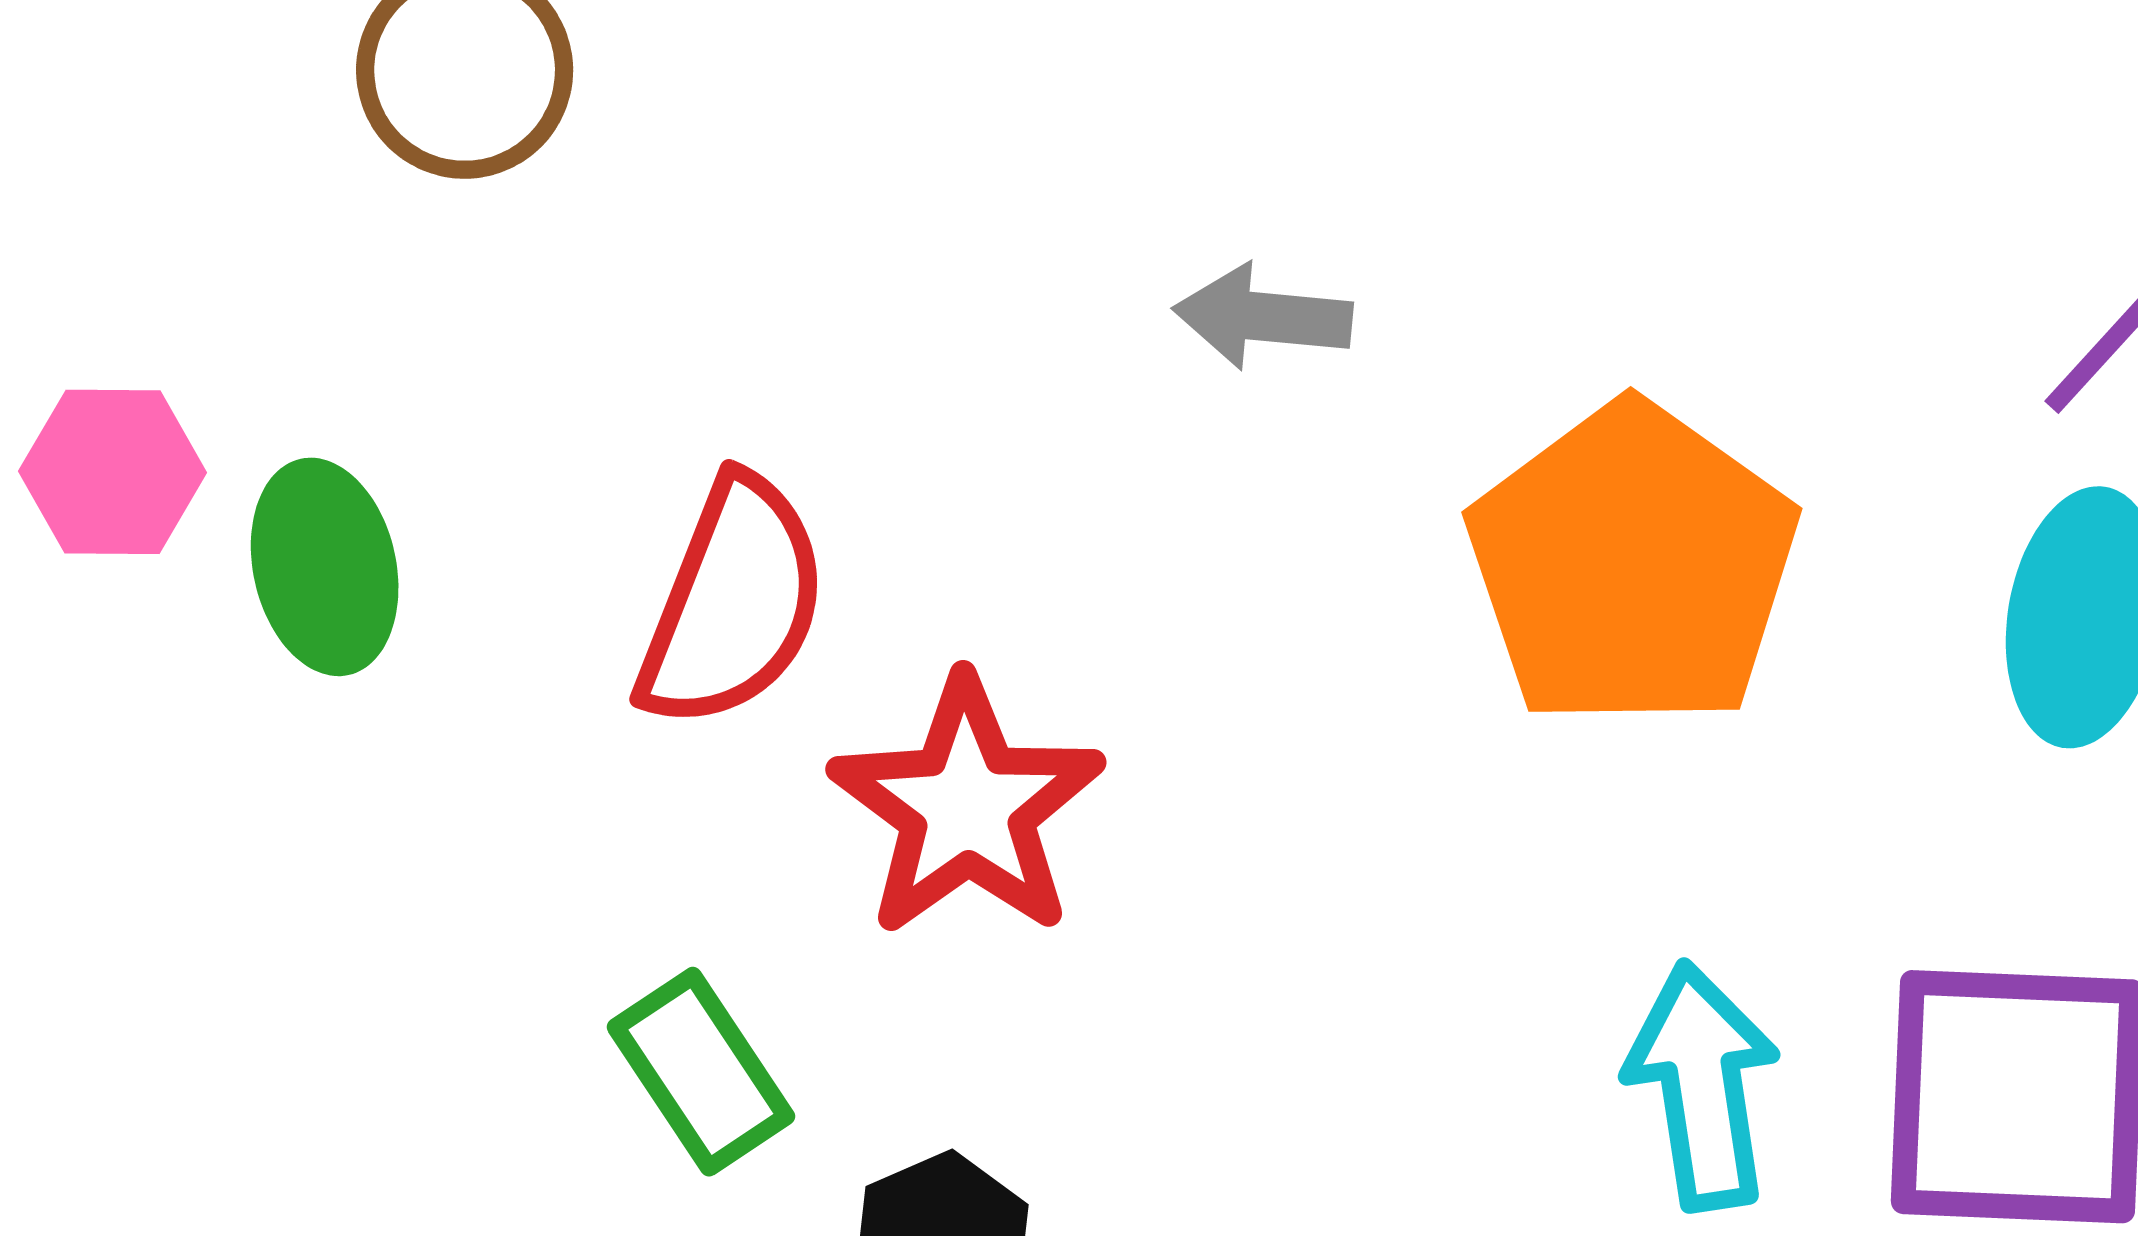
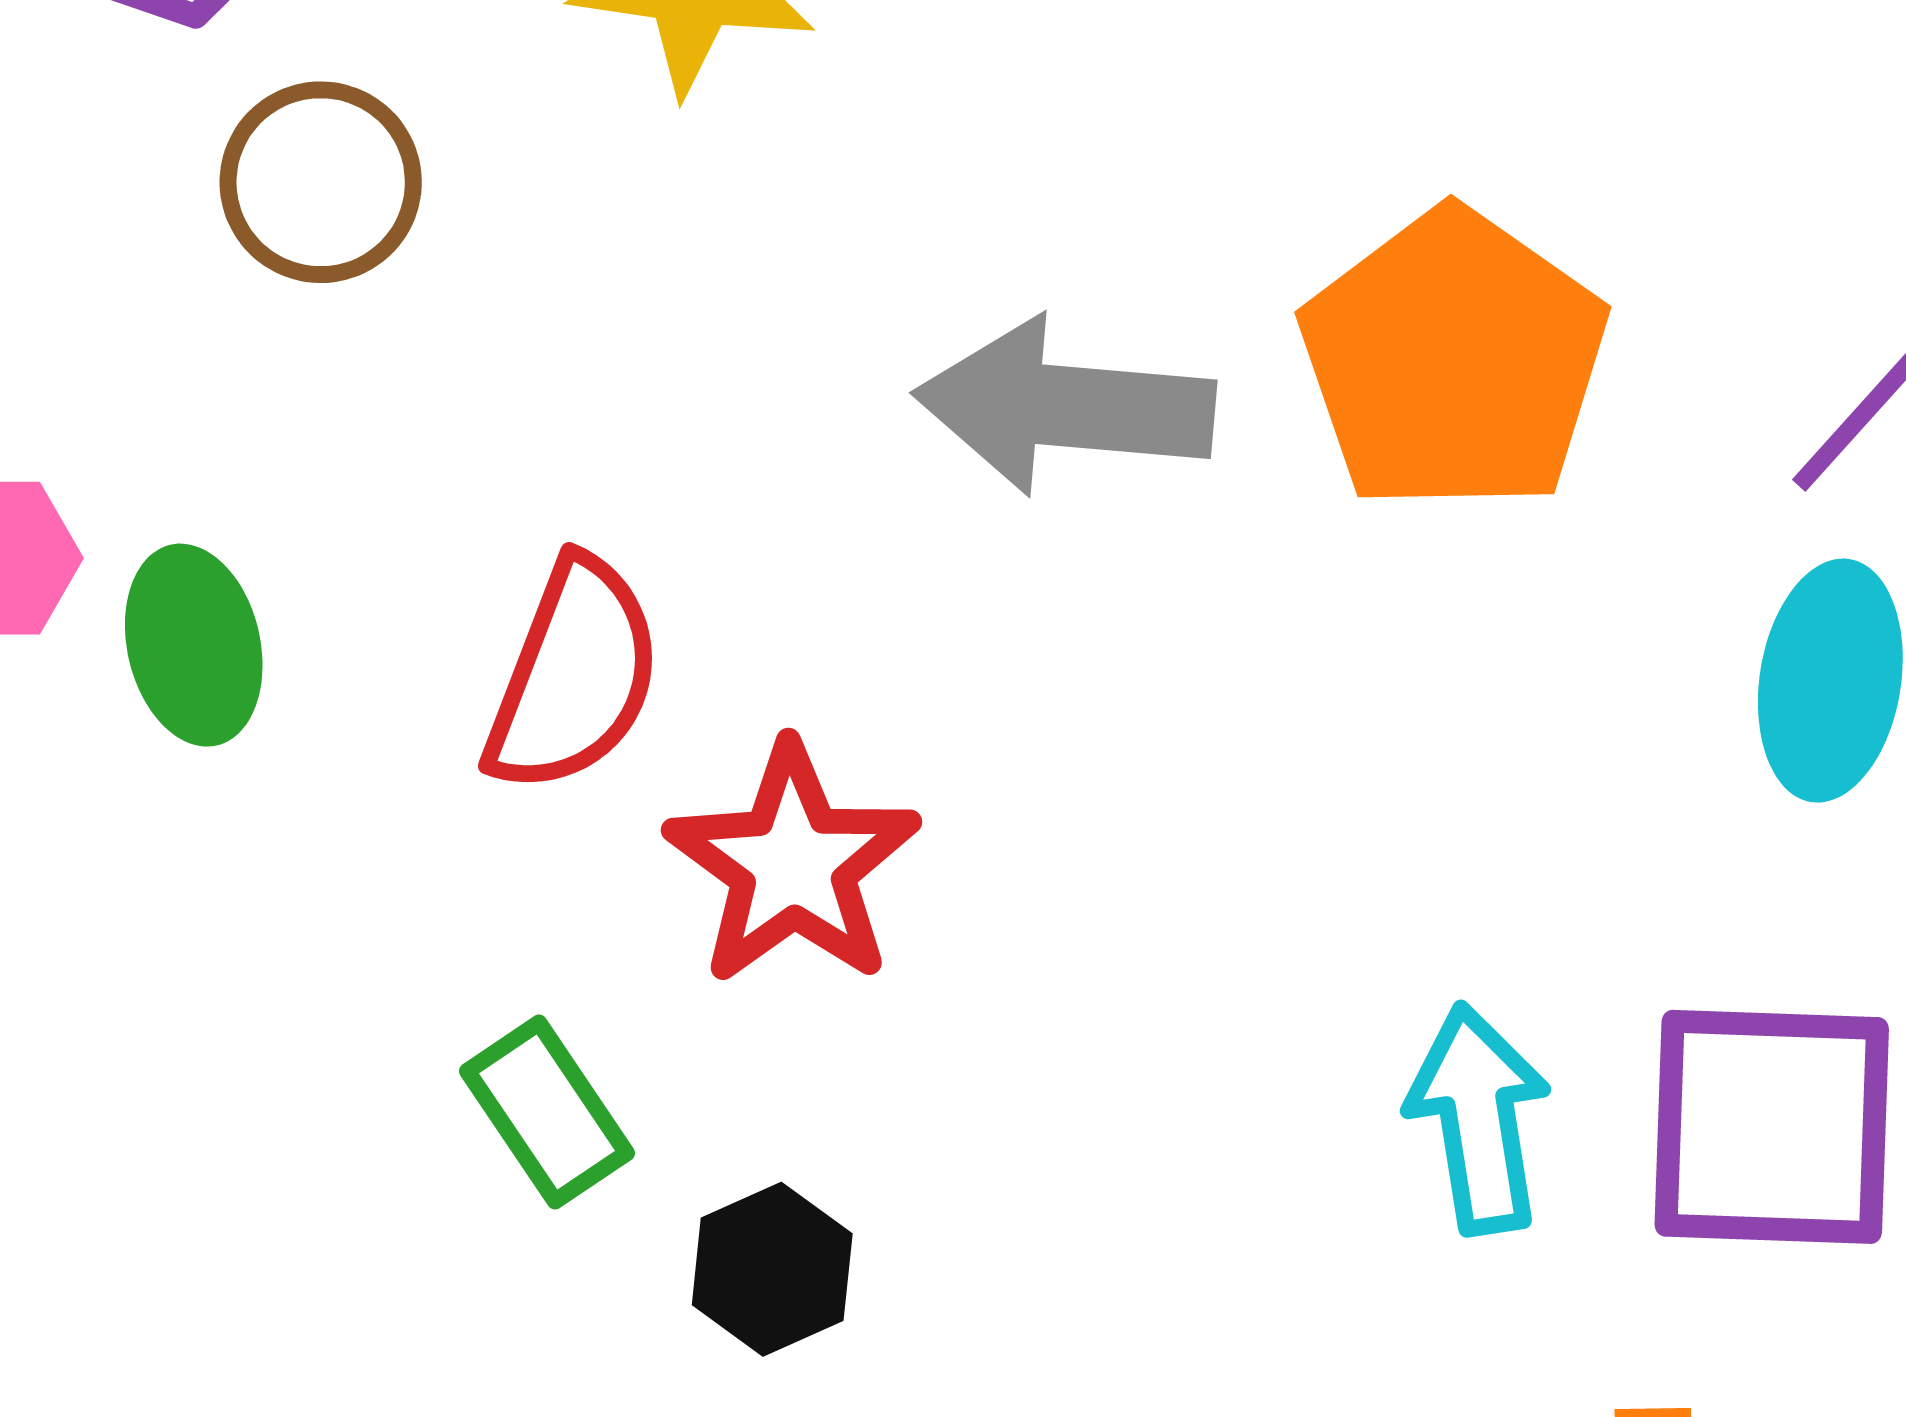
gray arrow: (1263, 317) -> (1065, 406), size x1.8
orange pentagon: (1633, 565) -> (1454, 361), moved

